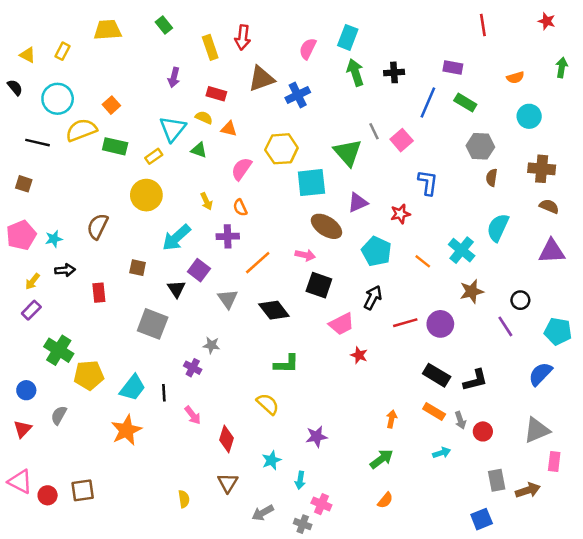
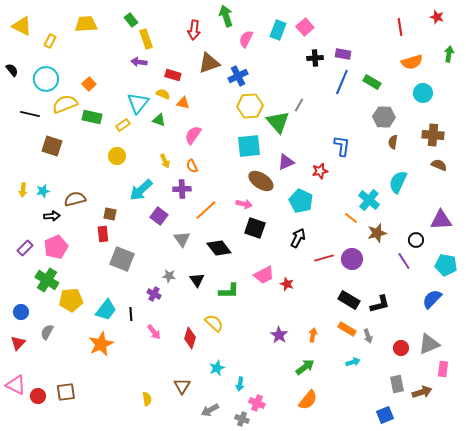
red line: (483, 25) -> (400, 27), moved
yellow rectangle: (210, 47) -> (146, 39), moved
yellow triangle: (28, 55) -> (22, 26), moved, size x1.5
purple rectangle: (453, 67) -> (343, 54), moved
green arrow: (355, 72) -> (226, 16), moved
purple arrow: (174, 77) -> (139, 62), turned 84
orange semicircle: (515, 77) -> (412, 62), size x1.5
gray line: (374, 131) -> (299, 105), turned 56
pink square: (402, 140) -> (305, 27), moved
yellow hexagon: (281, 149) -> (250, 106), moved
brown square: (24, 184) -> (52, 146), moved, size x1.5
yellow circle: (146, 195) -> (117, 156), size x0.7
brown semicircle: (98, 226) -> (75, 199), moved, turned 50
pink pentagon: (21, 235) -> (56, 247), moved
purple triangle: (552, 251) -> (441, 220), moved
orange line: (423, 261) -> (351, 218), moved
yellow arrow: (33, 281) -> (23, 190), moved, turned -32
black triangle: (176, 289) -> (197, 280), moved
red rectangle: (99, 293) -> (103, 234), moved
pink trapezoid: (341, 324) -> (264, 275), moved
red circle: (483, 431) -> (401, 348), moved
purple star: (316, 436) -> (279, 335), moved, turned -30
red diamond: (226, 439) -> (190, 338), moved
orange semicircle: (385, 500) -> (308, 400), size x1.5

